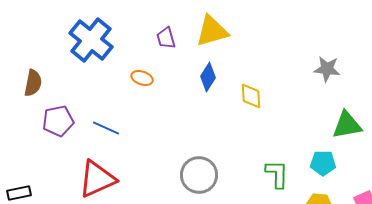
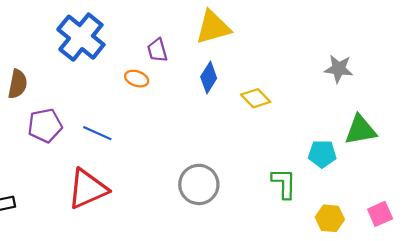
purple trapezoid: (166, 38) -> (157, 50), moved
yellow diamond: (251, 96) -> (256, 98), turned -40
cyan pentagon: (323, 163) -> (322, 154), moved

